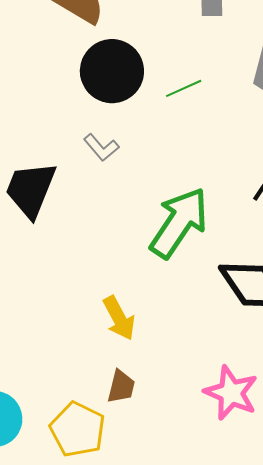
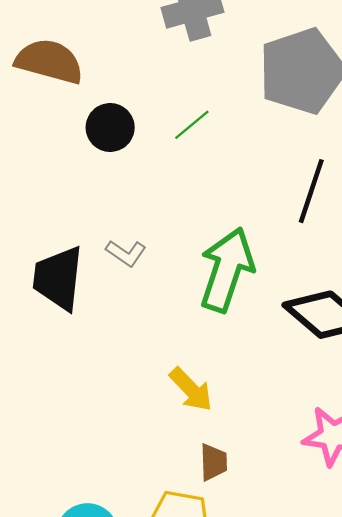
black circle: (112, 71) -> (110, 127), size x0.7
gray L-shape: (101, 147) -> (126, 253), moved

